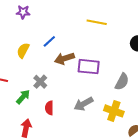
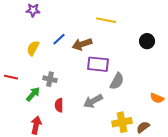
brown arrow: (64, 58) -> (82, 44), moved
gray cross: (40, 82) -> (50, 79), turned -32
gray semicircle: (122, 82) -> (117, 81), moved
yellow cross: (114, 111) -> (122, 122), moved, turned -30

